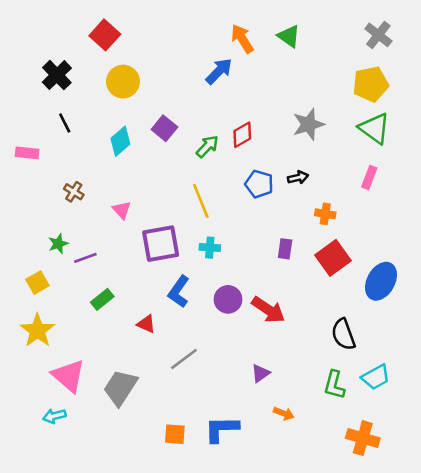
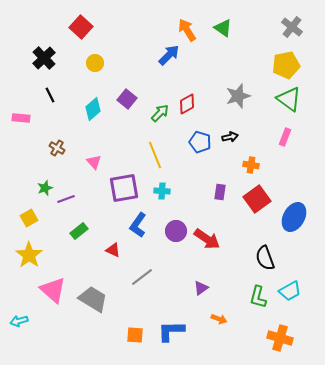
yellow circle: (123, 82) -> (95, 63), size x0.7
gray trapezoid: (120, 388) -> (93, 299), turned 88
cyan arrow: (54, 416) -> (19, 321), moved

